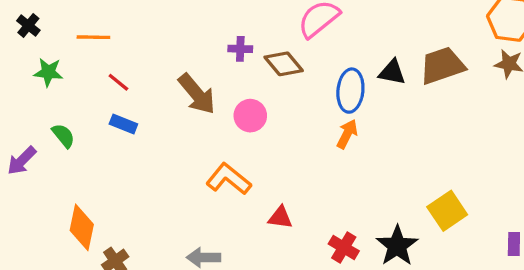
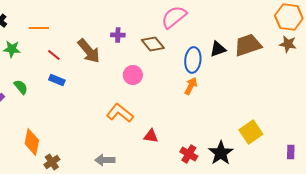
purple cross: (240, 49) -> (118, 35), moved
black triangle: (392, 72) -> (218, 49), turned -30
brown arrow: (197, 94) -> (89, 51), moved

